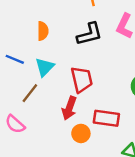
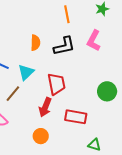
orange semicircle: (43, 31) -> (35, 43), moved
orange circle: (81, 133) -> (41, 136), moved

